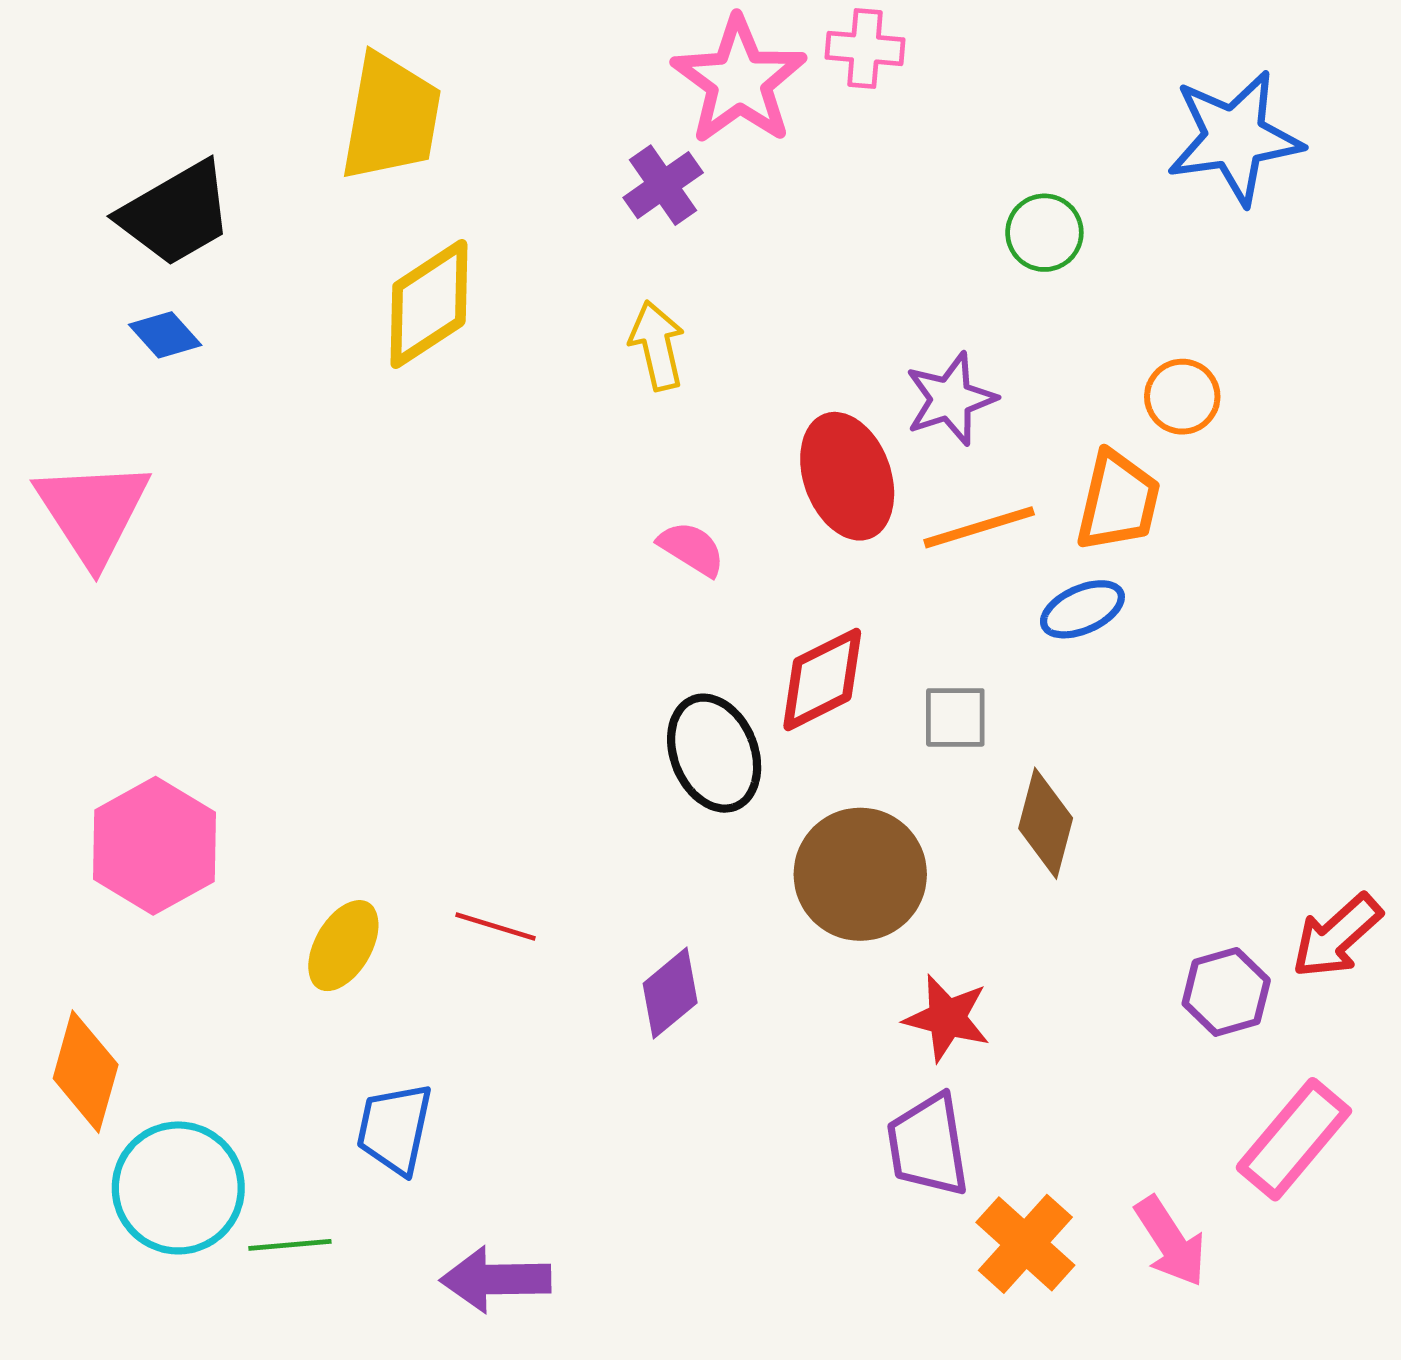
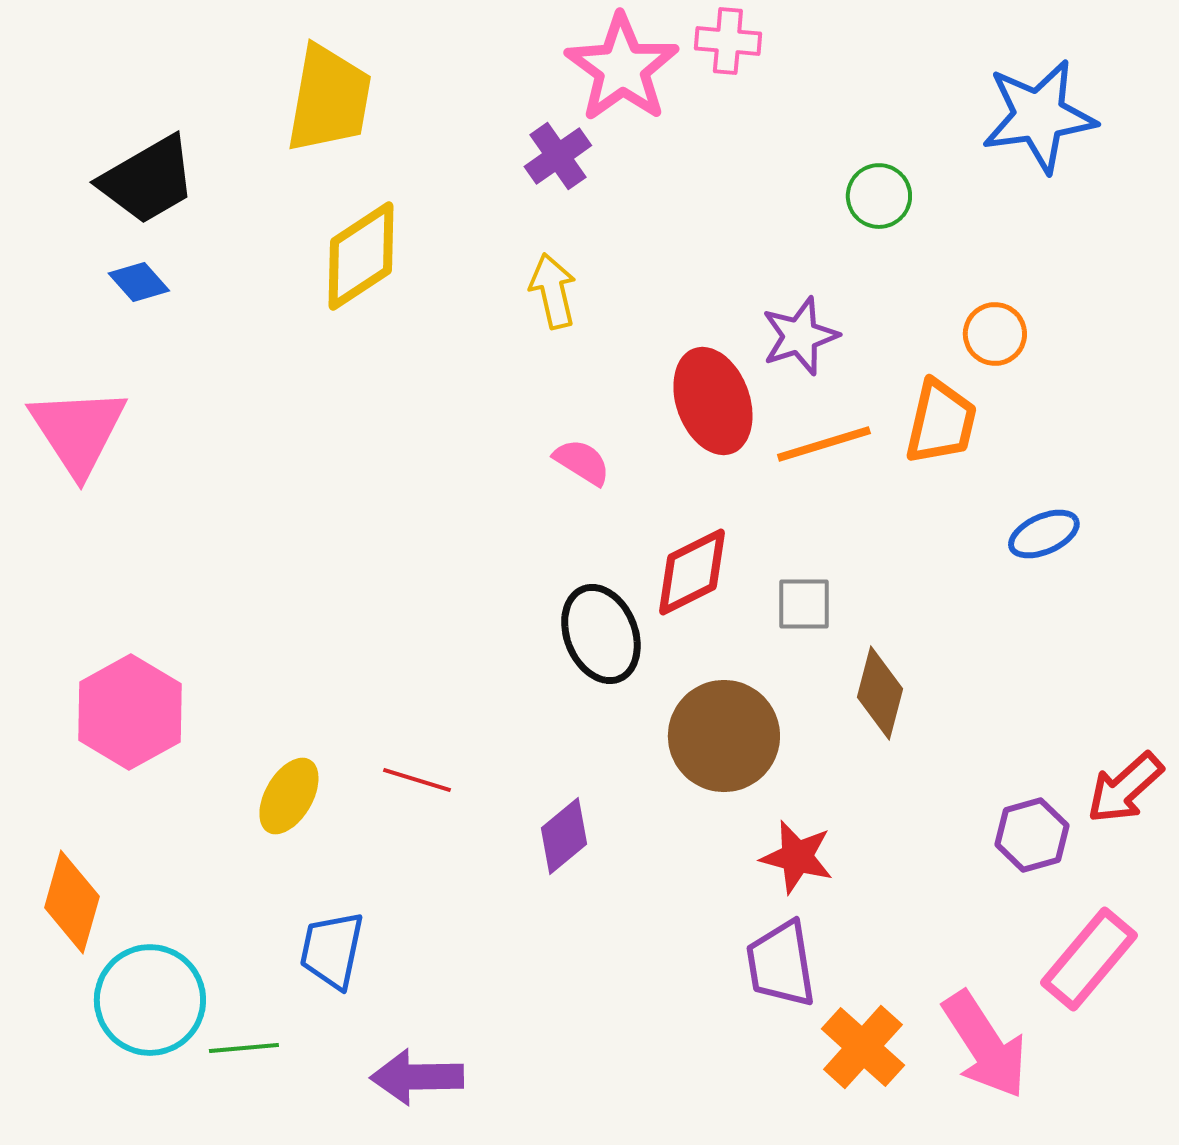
blue ellipse: (1082, 609) -> (1044, 534), moved
pink arrow: (1170, 1241) -> (985, 1045), size x1.4

